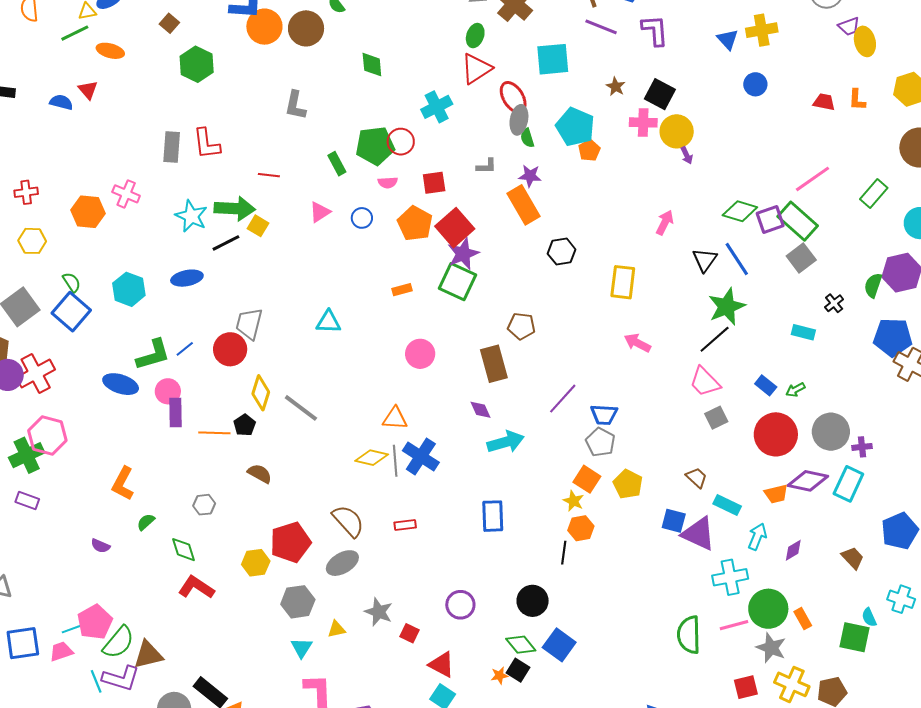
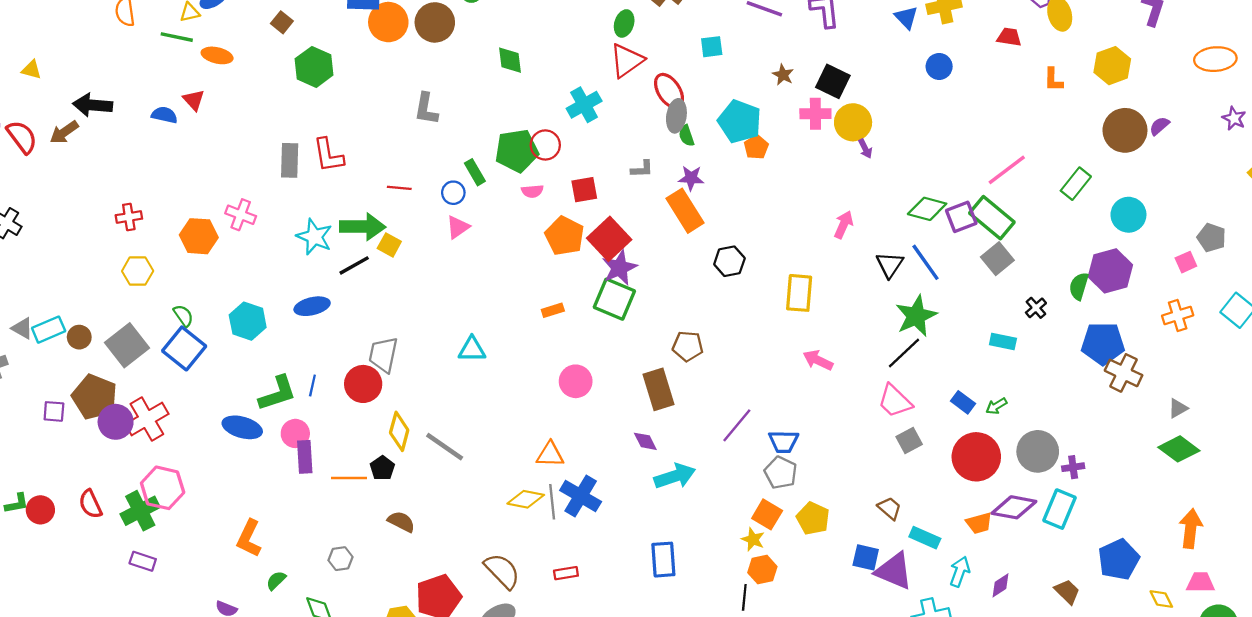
green line: (75, 33) -> (177, 37), turned 40
cyan square: (553, 59) -> (712, 47), size x0.6
red trapezoid: (824, 102) -> (1009, 37), moved
blue circle: (362, 218) -> (453, 193), moved
blue line: (185, 349) -> (312, 385), turned -36

